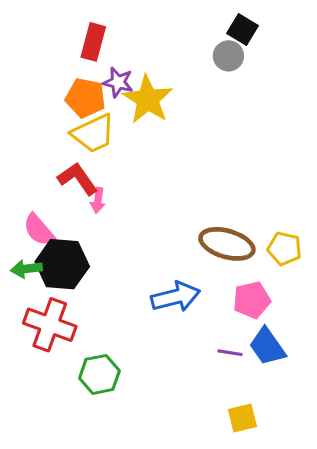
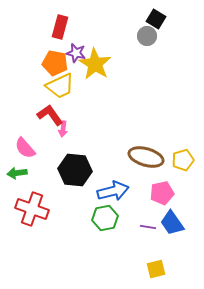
yellow pentagon: (284, 249) -> (183, 160), turned -30
black hexagon: (62, 264) -> (75, 170), moved
green hexagon: (99, 374) -> (105, 218), moved

